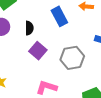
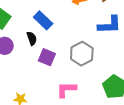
blue rectangle: (59, 16) -> (43, 20), moved

